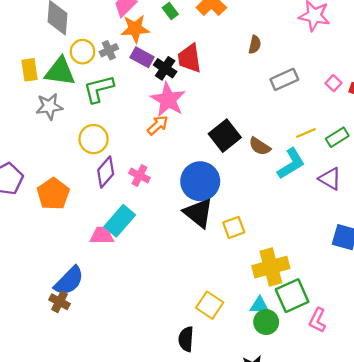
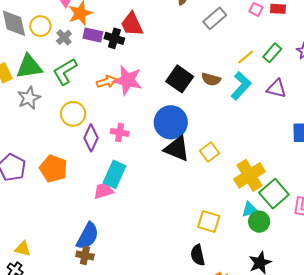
yellow circle: (82, 52) -> (40, 26), moved
pink star: (168, 100) -> (127, 80), moved
orange arrow: (158, 125) -> (106, 82), moved, turned 42

